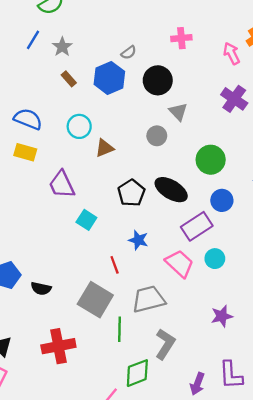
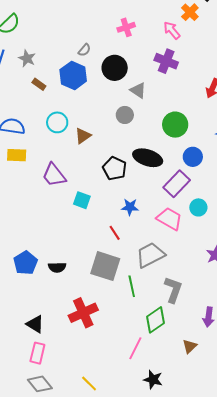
purple cross: (234, 99) -> (166, 61), moved

